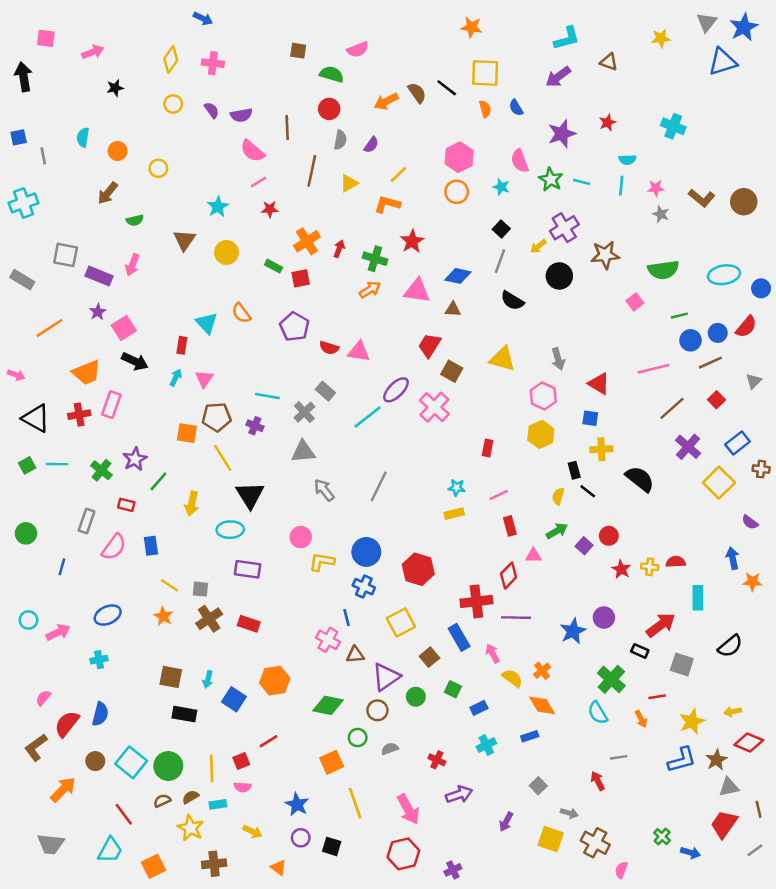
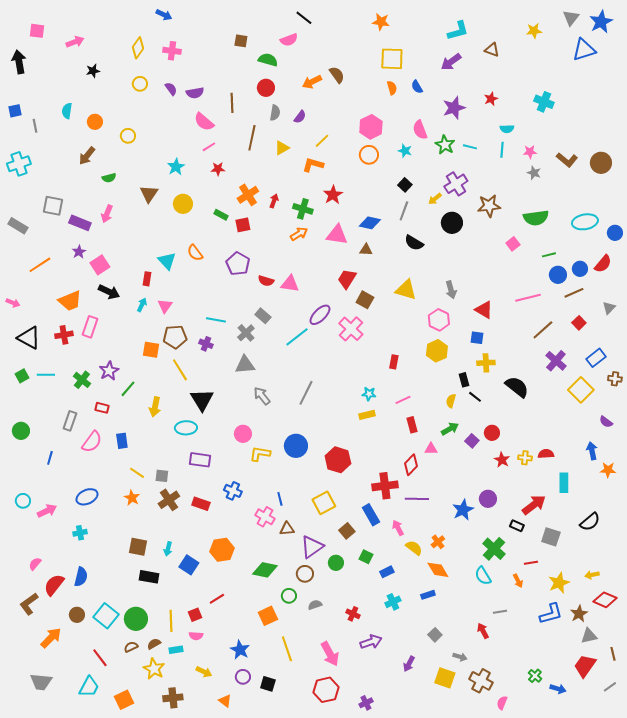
black line: (447, 88) -> (304, 18), moved
blue cross: (364, 587) -> (233, 491), moved

